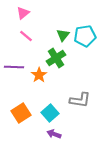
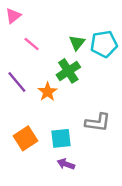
pink triangle: (23, 13) -> (13, 16), moved
purple line: (14, 67) -> (17, 82), turned 48
cyan square: (50, 113) -> (61, 138), turned 36

